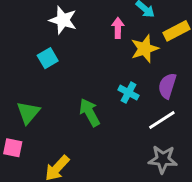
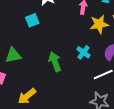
green triangle: (28, 113) -> (13, 55), turned 30

